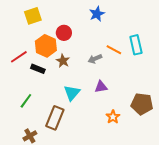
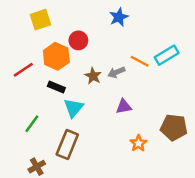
cyan rectangle: (136, 45) -> (167, 55), turned 72
brown star: (63, 61) -> (93, 76), moved
black rectangle: (38, 69) -> (56, 87), moved
cyan triangle: (72, 93) -> (73, 108), moved

